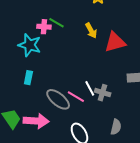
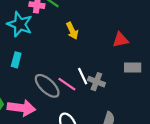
yellow arrow: (91, 31) -> (72, 31), moved
red triangle: (115, 42) -> (120, 40), moved, size x0.7

